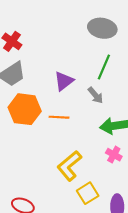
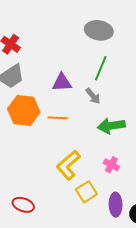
purple triangle: (64, 81) -> (62, 82), turned 35
pink cross: (114, 155) -> (111, 165), moved

